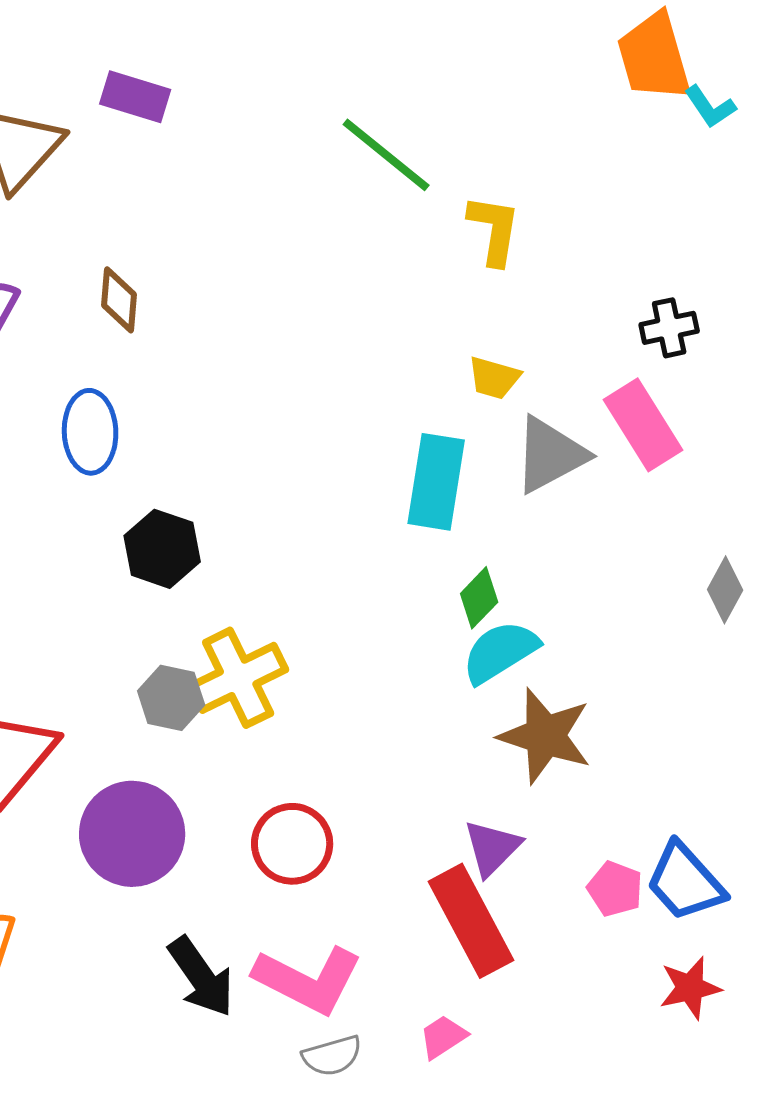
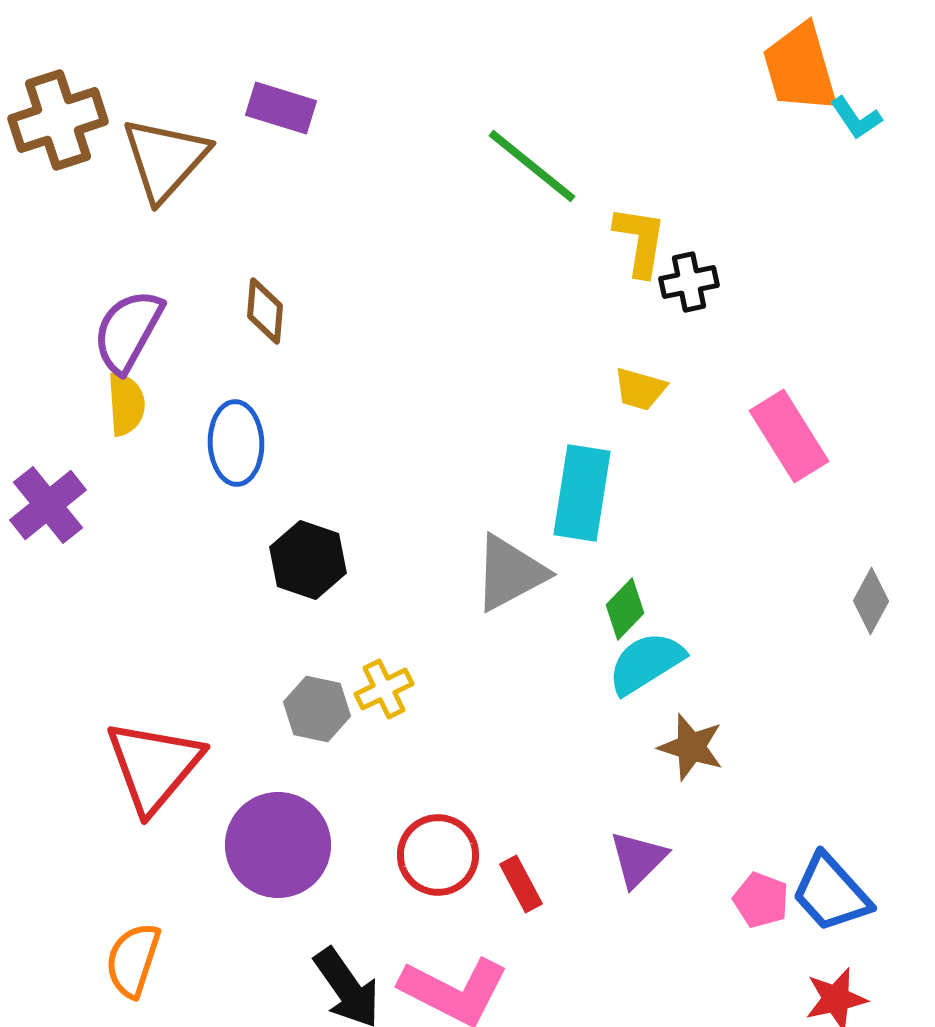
black cross: (669, 328) -> (689, 282), moved
gray triangle: (550, 455) -> (510, 573), moved
yellow cross: (238, 678) -> (384, 689), size x0.6
brown star: (545, 736) -> (691, 747), size x0.7
red rectangle: (471, 921) -> (521, 884), moved, size x0.5

